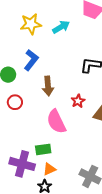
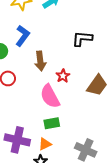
red star: (78, 101) -> (63, 76), moved
green rectangle: (43, 149) -> (52, 123), moved

